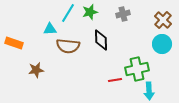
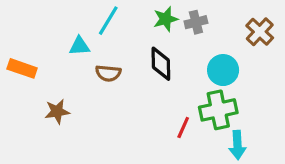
green star: (90, 12) -> (166, 19), moved
cyan circle: (162, 44) -> (223, 70), moved
brown semicircle: (68, 46) -> (108, 73), size x0.7
red line: (115, 80) -> (183, 127), turned -56

